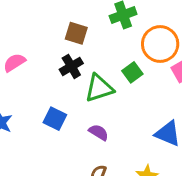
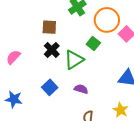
blue square: (55, 119) -> (50, 87), turned 35

